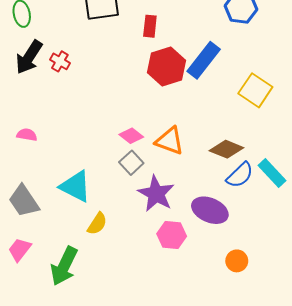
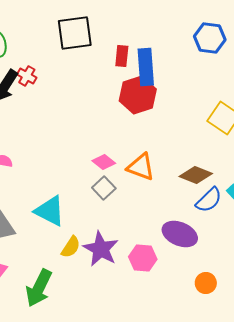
blue rectangle: (204, 60) -> (146, 67), moved, turned -42
red cross: (60, 61) -> (27, 76), moved
purple star: (156, 194) -> (101, 249), moved

